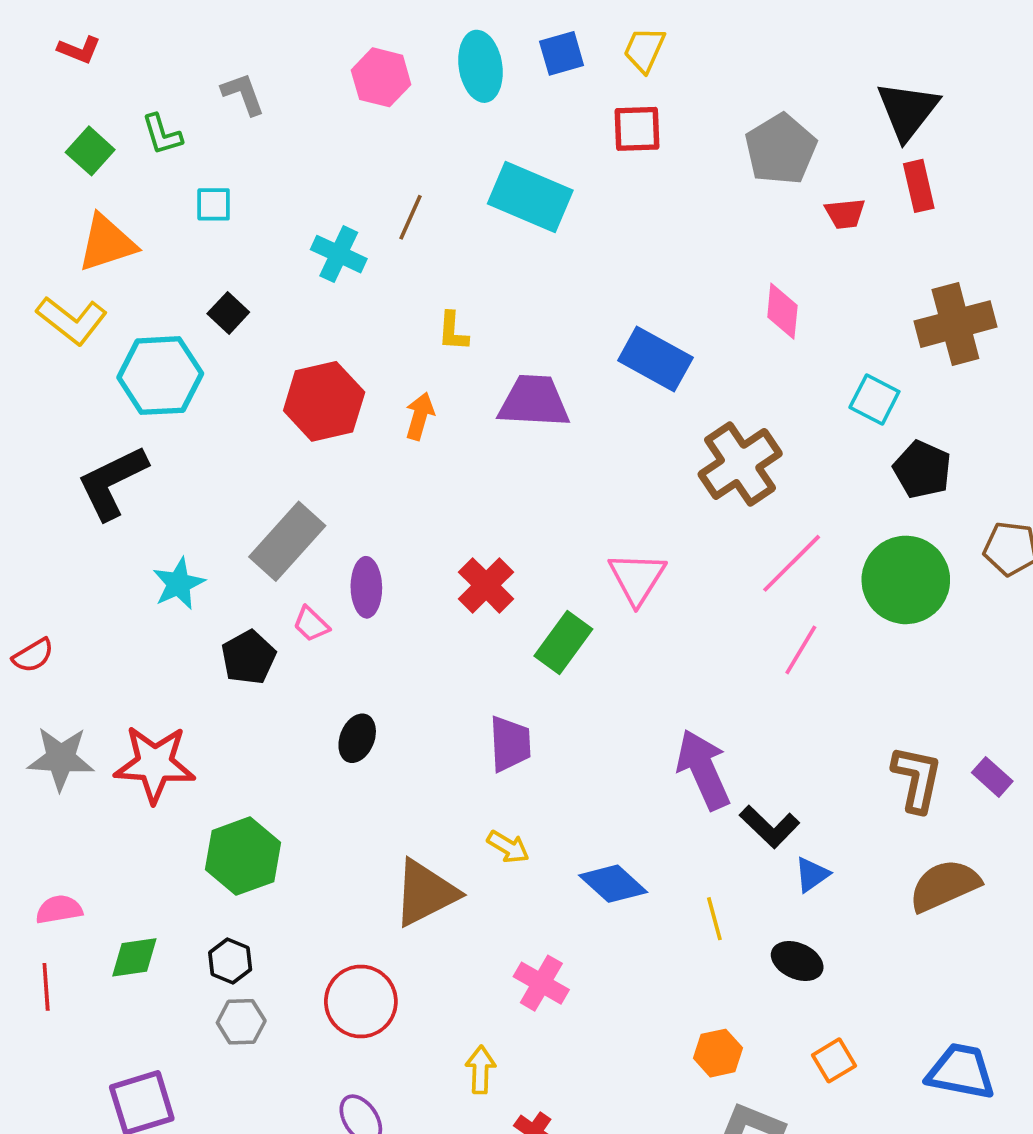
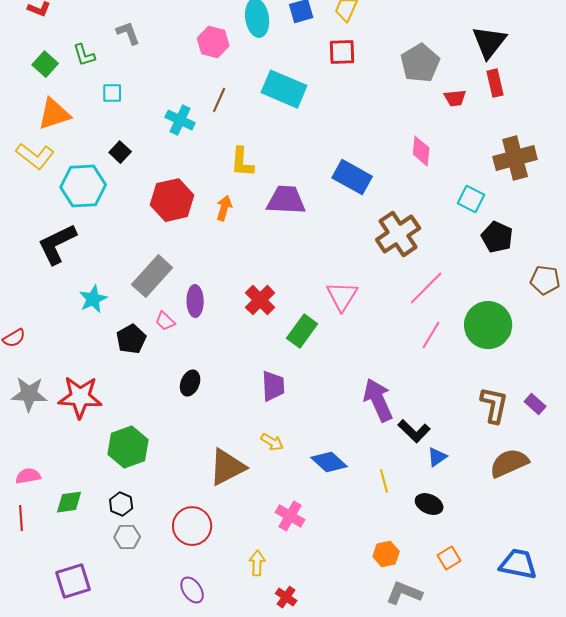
pink hexagon: (381, 77) -> (213, 42), moved
yellow L-shape: (453, 331) -> (242, 162), size x1.4
green circle: (906, 580) -> (488, 325), moved

